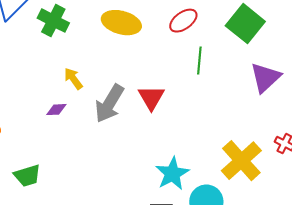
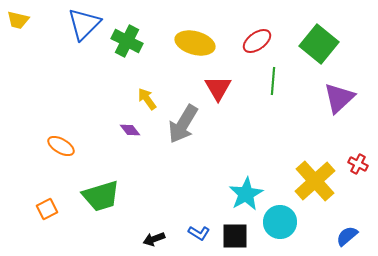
red triangle: (151, 98) -> (218, 88), moved
purple diamond: (56, 110) -> (130, 130), turned 55
green trapezoid: (27, 176) -> (101, 196), size x1.4

